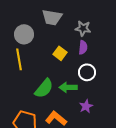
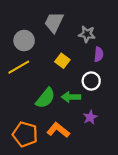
gray trapezoid: (52, 17) -> (54, 22), turned 105
purple semicircle: (83, 47) -> (99, 54), moved
yellow line: (19, 59) -> (19, 67), turned 70

